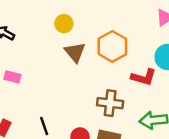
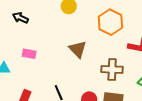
brown triangle: (75, 52) -> (78, 49), moved

